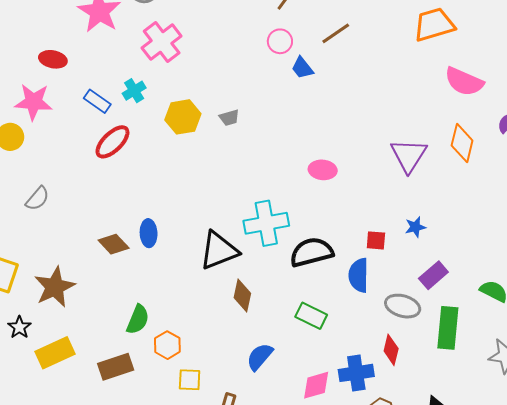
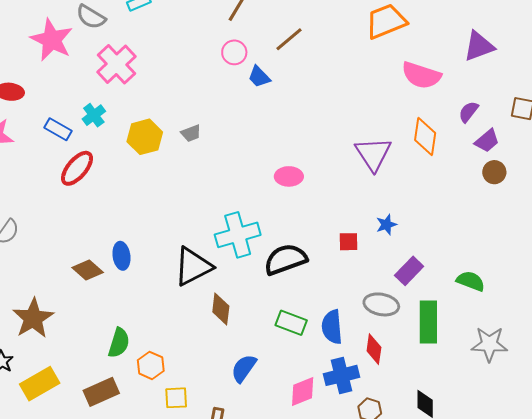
blue semicircle: (359, 275) -> (332, 327), moved

